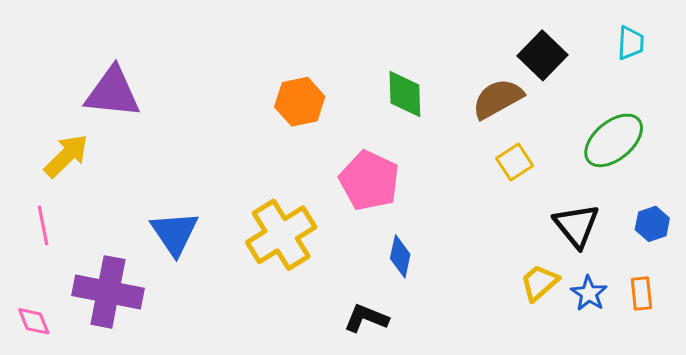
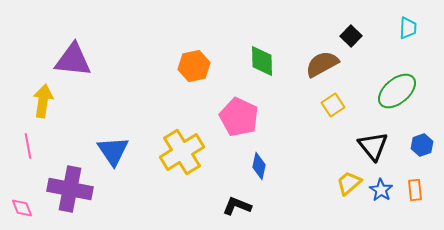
black square: (542, 55) -> (351, 36), size x0.7
yellow arrow: (66, 156) -> (43, 101), turned -36

